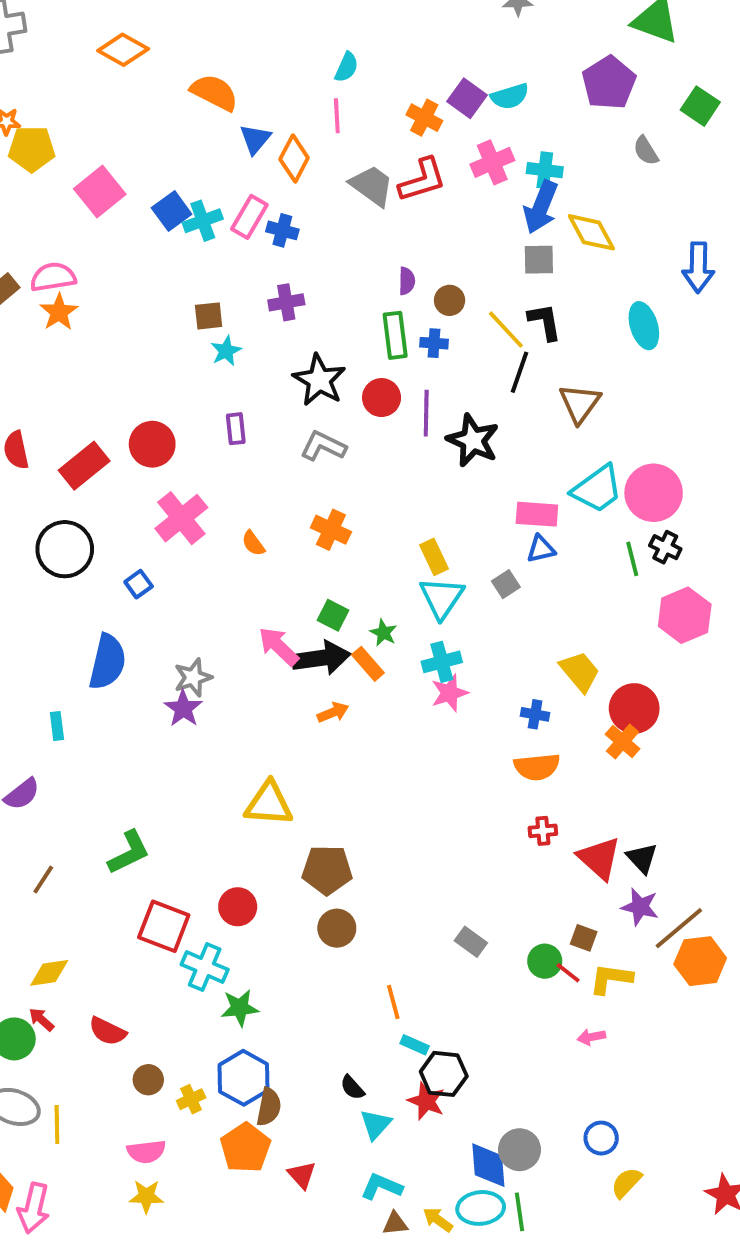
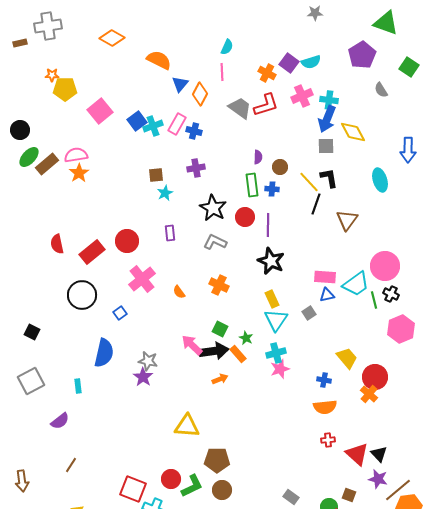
black star: (473, 440) -> (271, 261), moved
cyan trapezoid: (597, 489) -> (356, 284), moved
gray star: (193, 677) -> (148, 361), turned 30
green L-shape: (129, 852) -> (192, 486), moved

